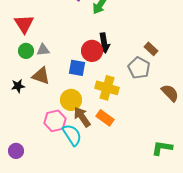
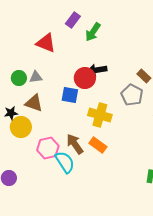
red triangle: (24, 24) -> (46, 43), moved, turned -35
black arrow: (104, 43) -> (97, 70), turned 90
yellow circle: (71, 100) -> (21, 127), moved

